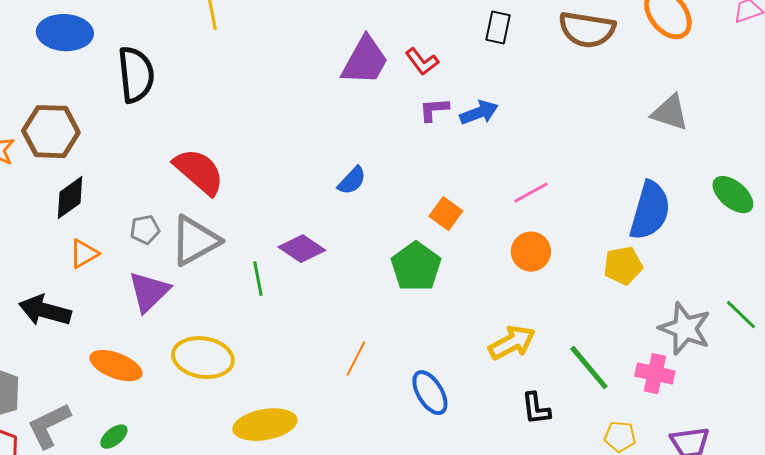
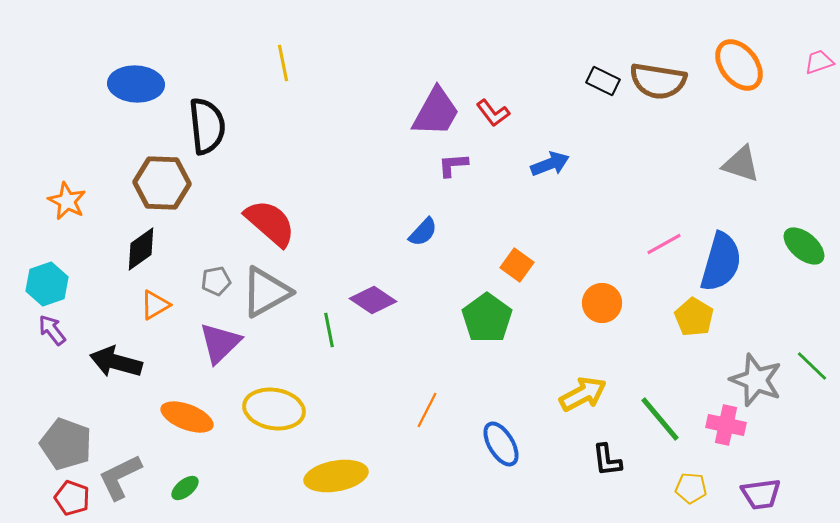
black rectangle: (498, 28) -> (603, 81), moved, turned -76
purple L-shape: (434, 110) -> (453, 165), moved
brown hexagon: (51, 132) -> (162, 183), moved
pink line: (531, 193) -> (664, 244), moved
yellow pentagon: (623, 266) -> (694, 317), turned -30

